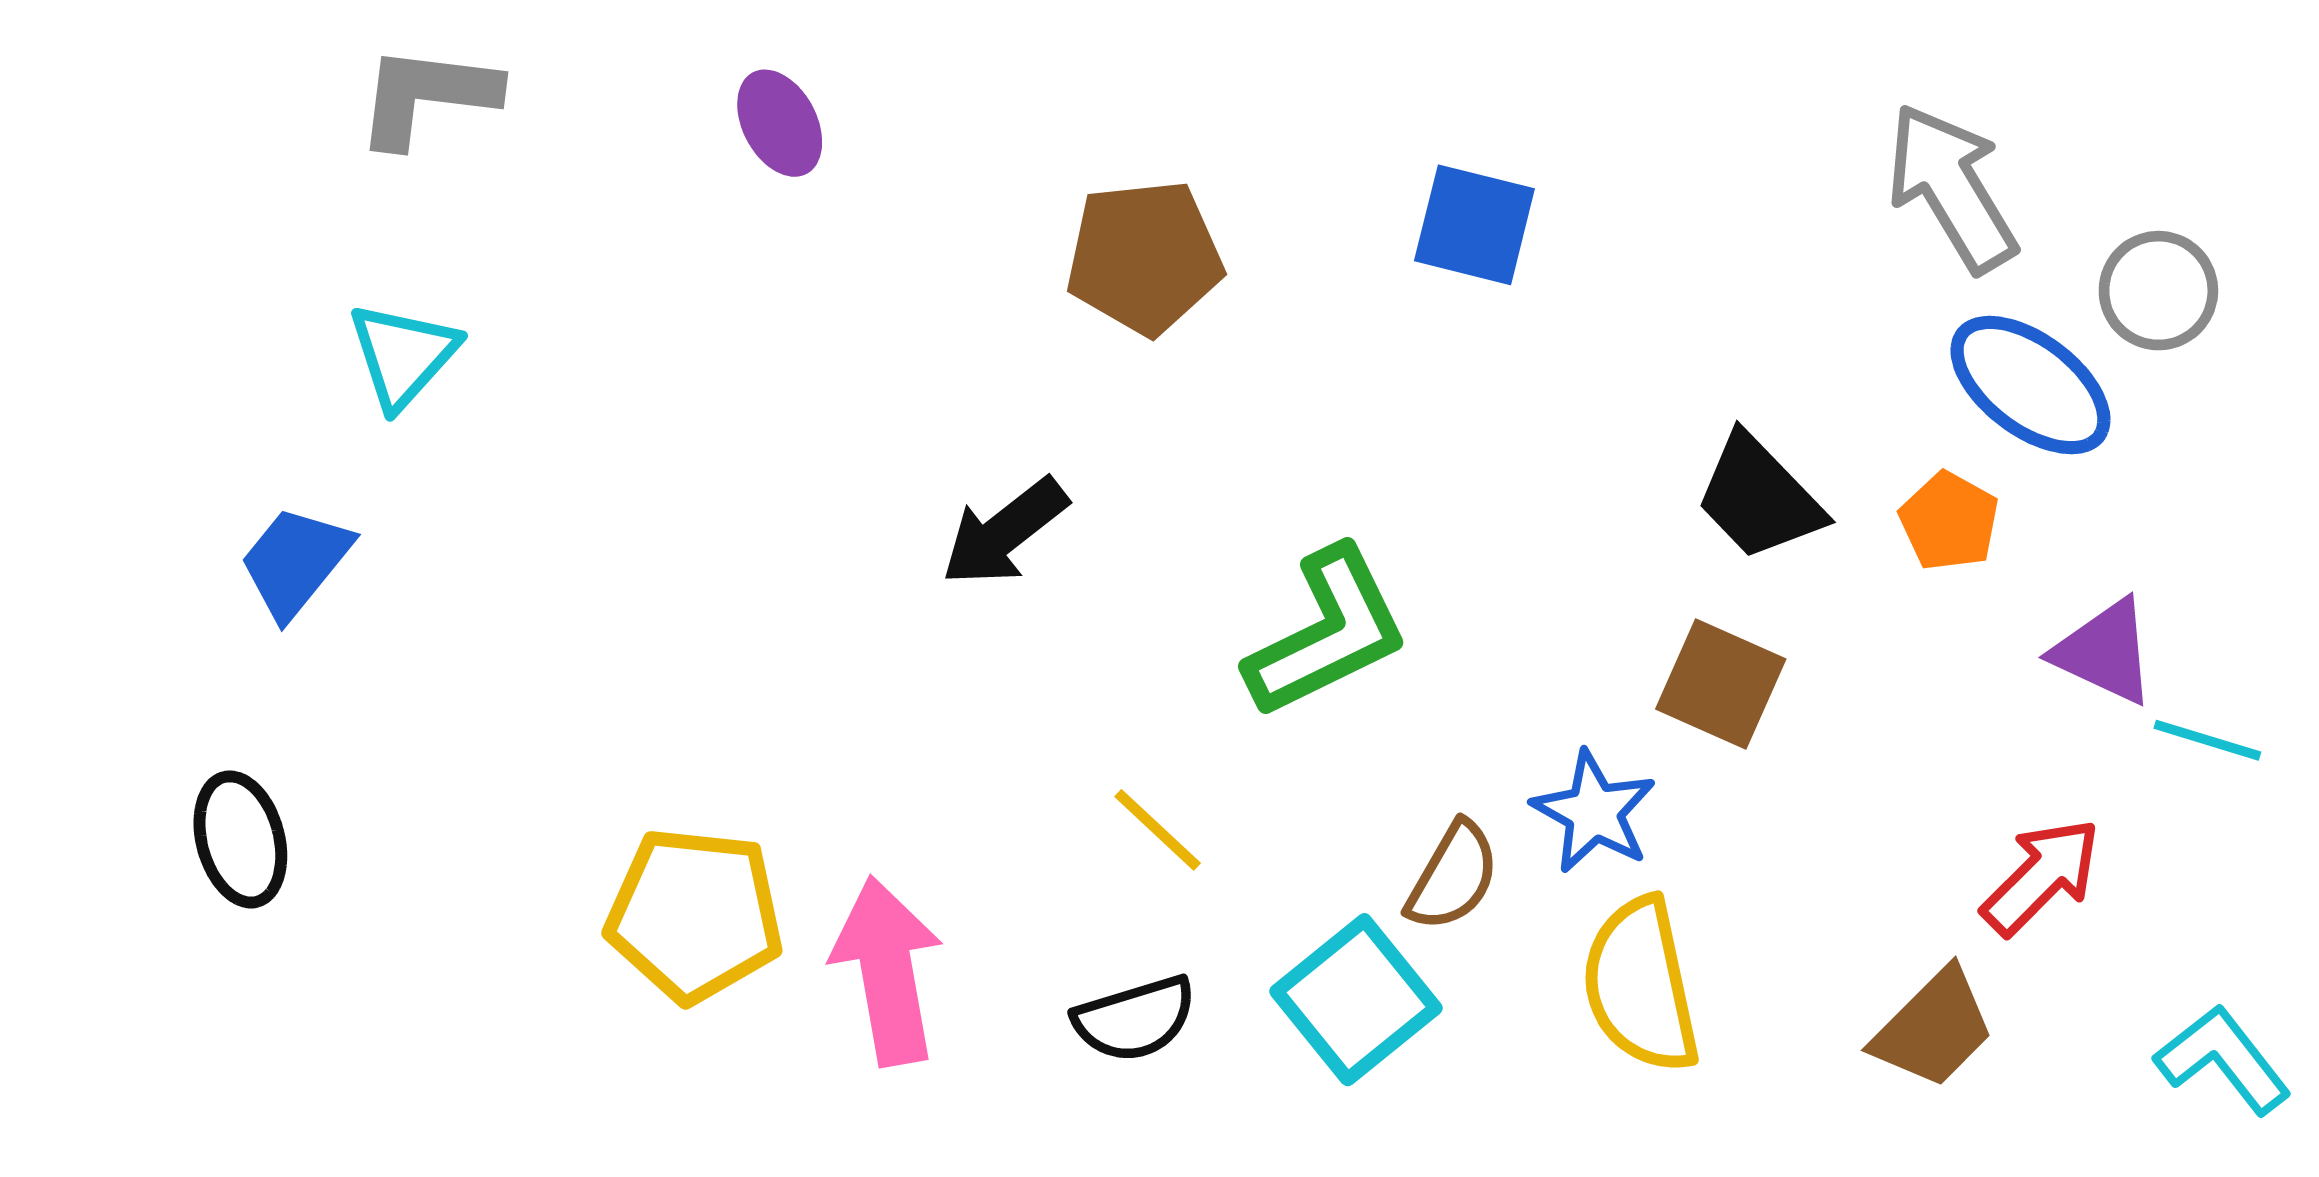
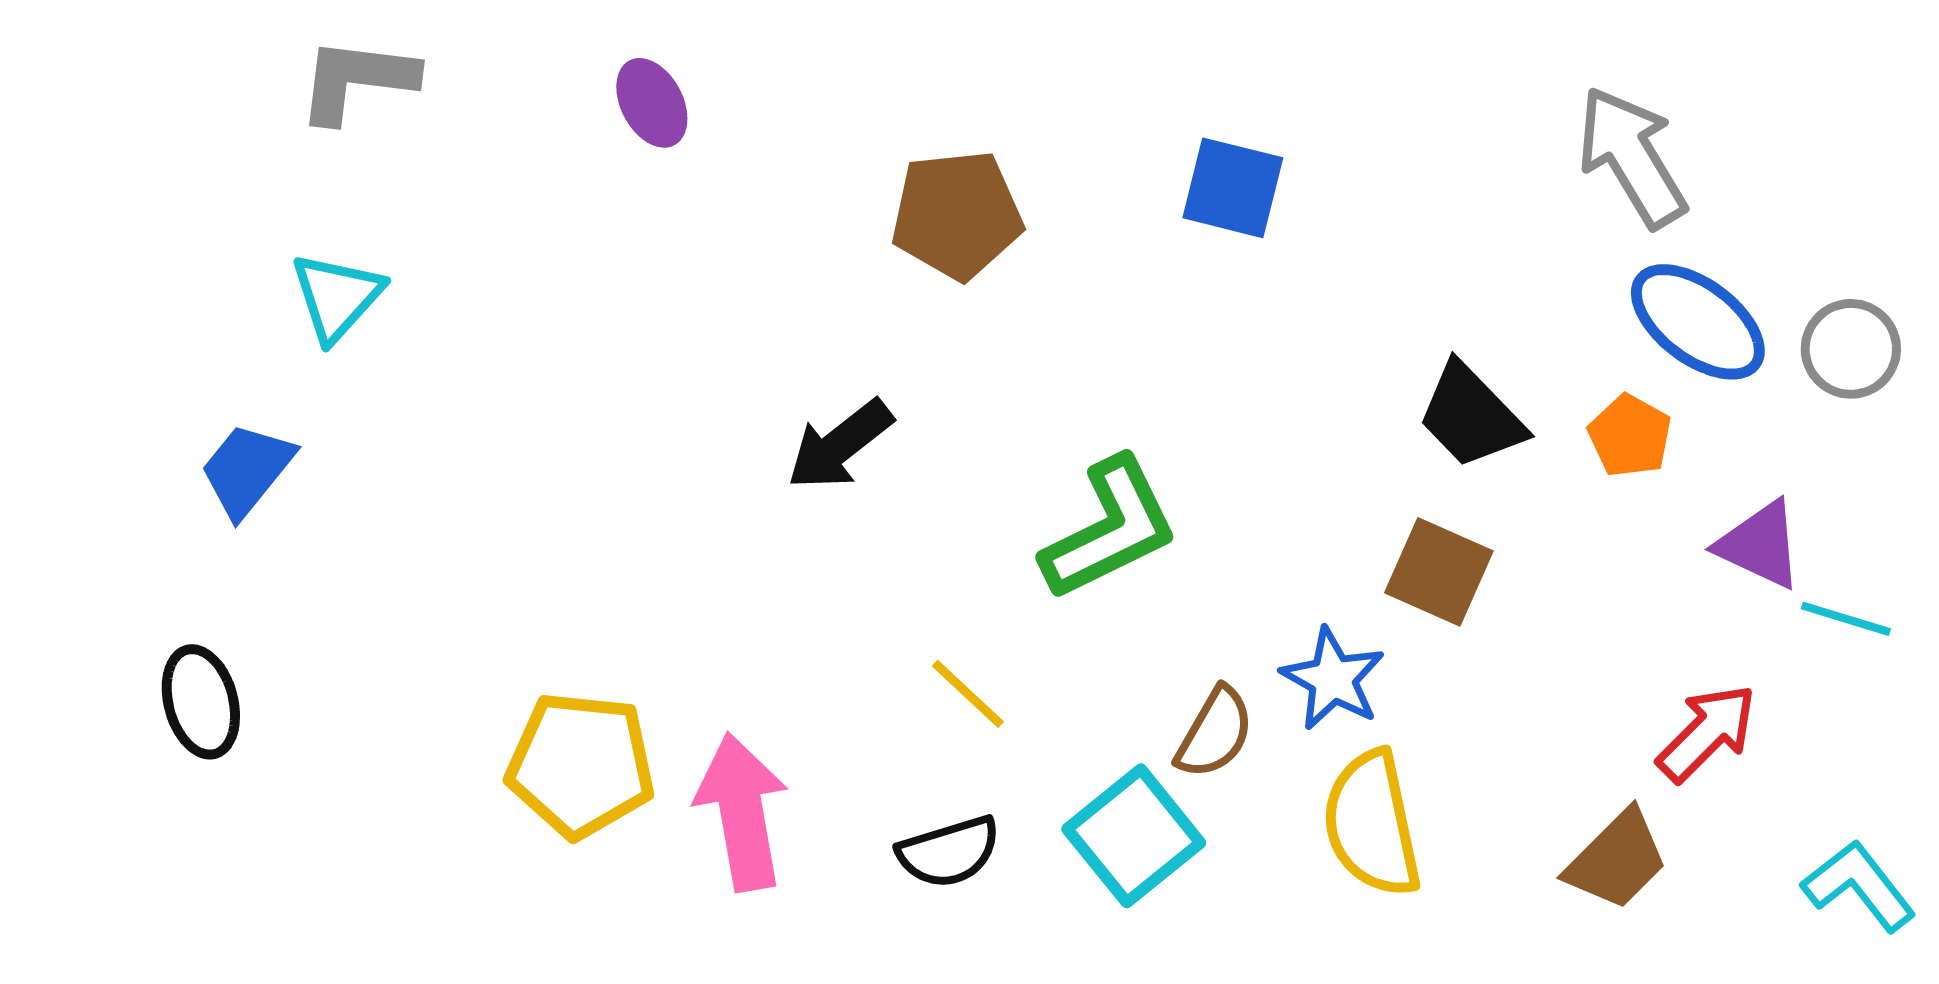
gray circle: (2158, 291) -> (1851, 349), moved

